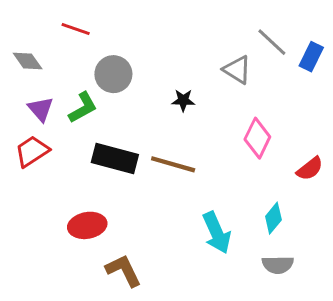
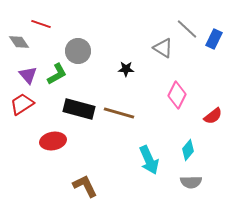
red line: (76, 29) -> (41, 24), moved
red ellipse: (87, 225) -> (53, 141), moved

